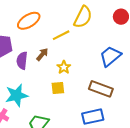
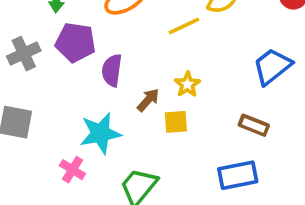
brown arrow: (42, 54) -> (148, 100), moved
brown rectangle: (101, 89) -> (254, 125), size x0.7

